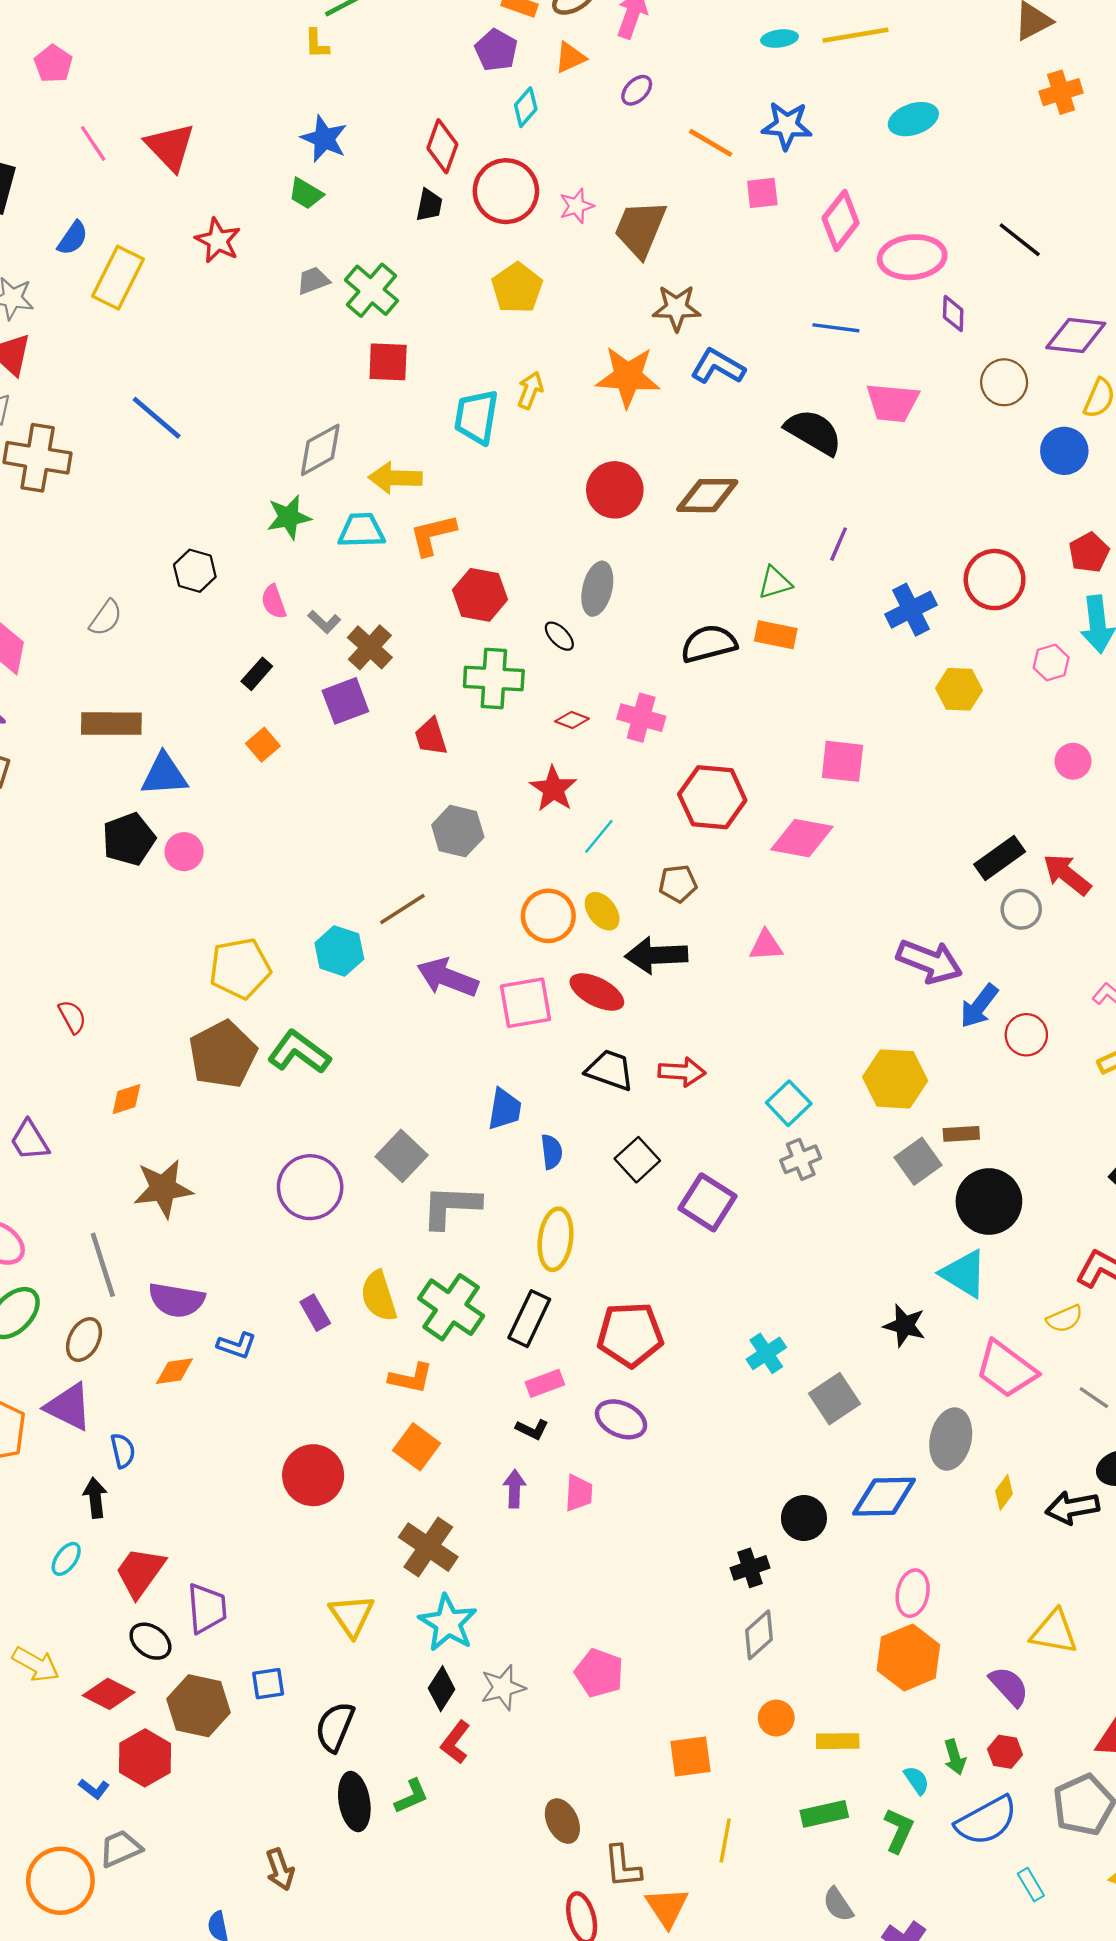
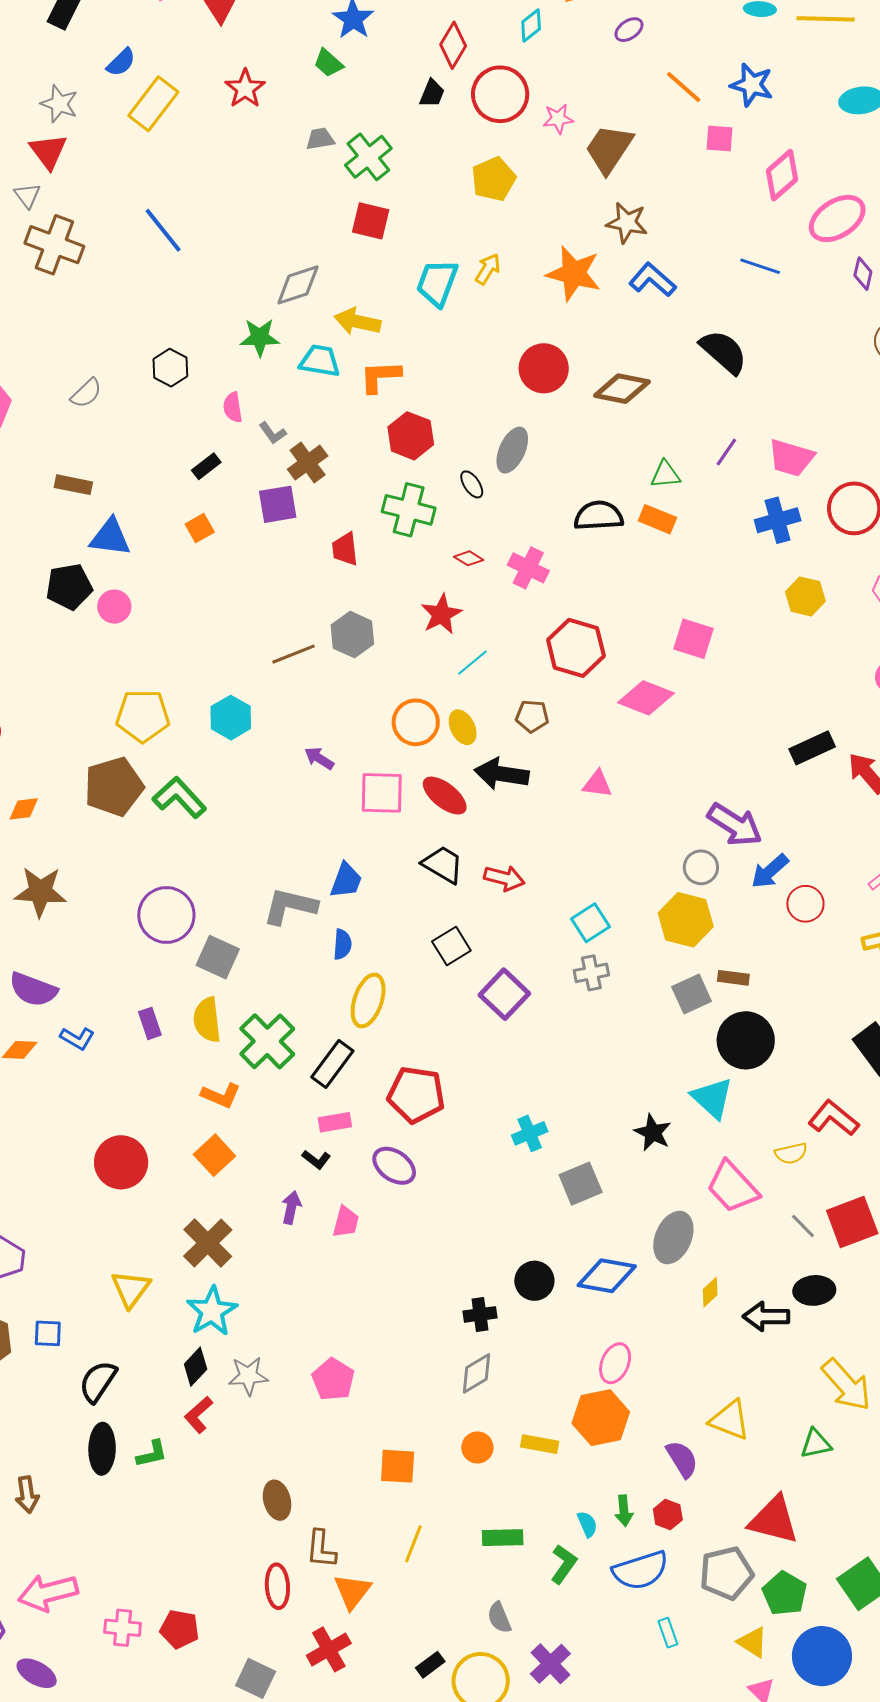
pink ellipse: (912, 257) -> (837, 218), turned -38
pink trapezoid: (892, 403) -> (791, 458), moved
brown rectangle: (111, 724) -> (73, 485), size x0.7
brown line: (402, 909) -> (293, 654), moved
gray circle: (1021, 909) -> (701, 867), moved
purple arrow: (448, 977) -> (319, 758), size x0.6
blue semicircle: (552, 1152) -> (342, 944), moved
gray square: (402, 1156) -> (218, 957), moved, turned -30
gray L-shape: (451, 1206) -> (290, 906), moved
yellow rectangle: (838, 1741) -> (540, 1444), moved

